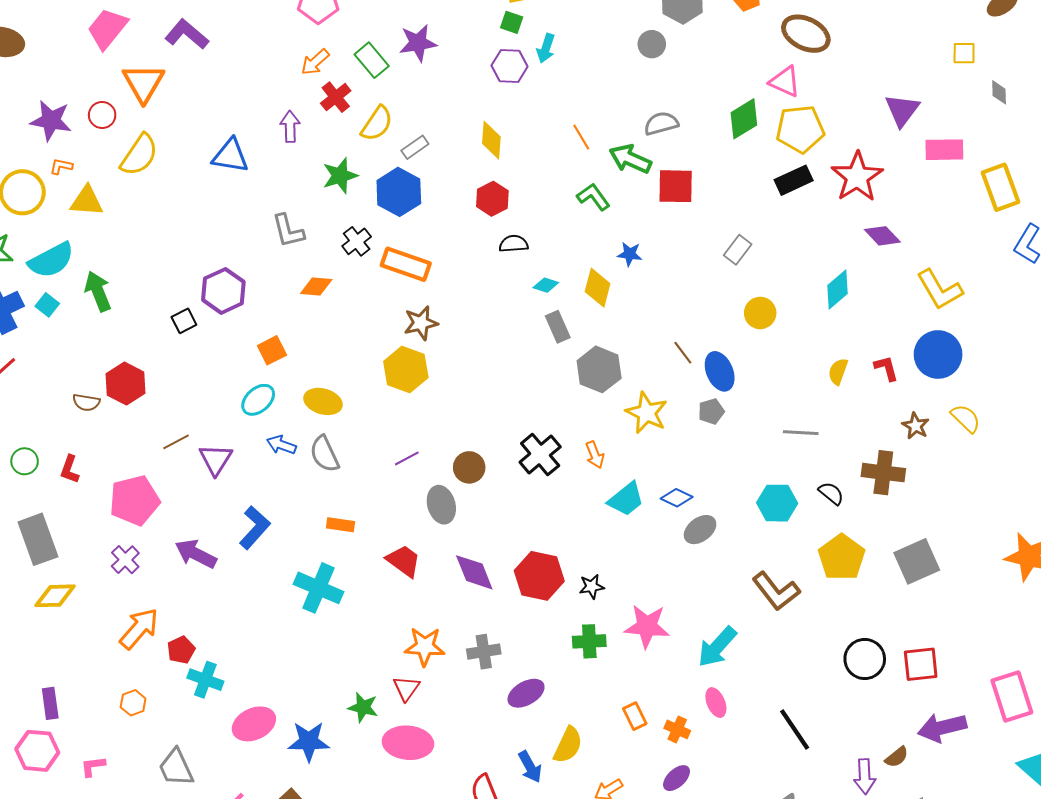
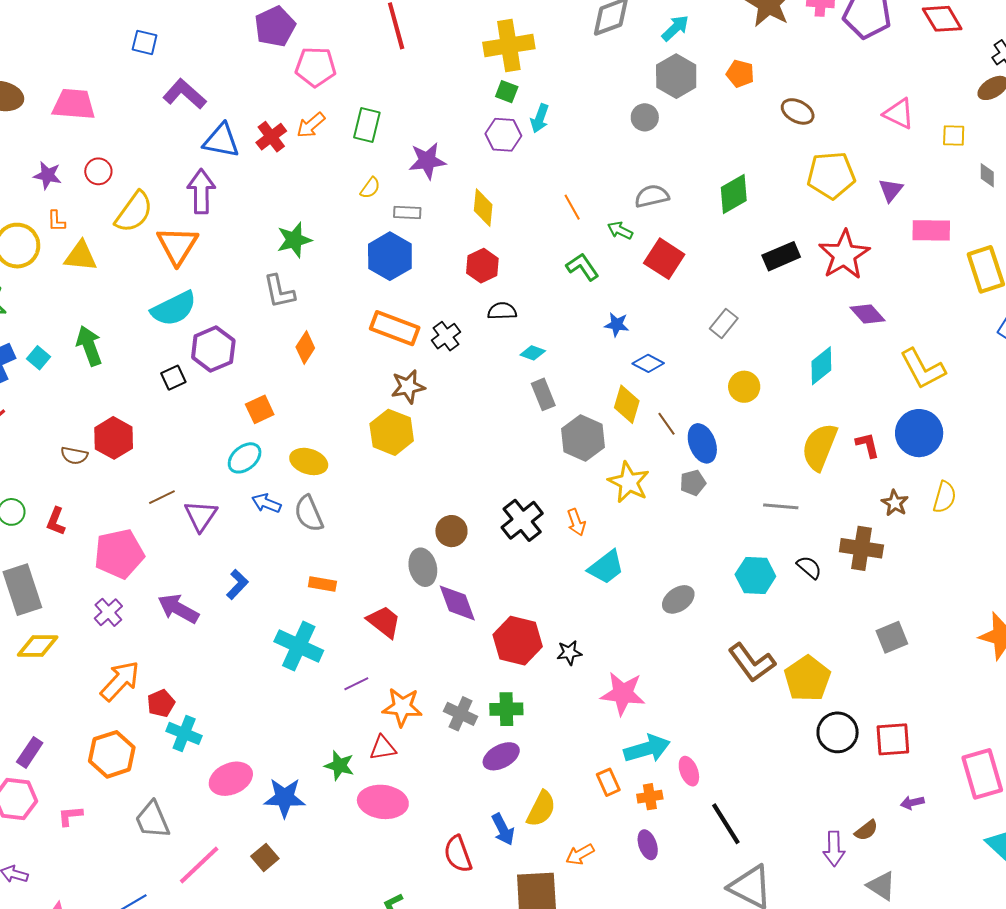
pink trapezoid: (107, 29) -> (74, 104), moved, turned 54
brown ellipse: (806, 34) -> (798, 111), size x0.7
purple star: (418, 43) -> (427, 161), moved
green rectangle: (372, 60) -> (367, 125), turned 52
pink triangle: (785, 82) -> (899, 114), moved
orange triangle: (143, 83) -> (177, 245), moved
red cross: (336, 97) -> (271, 137), moved
purple triangle: (902, 110) -> (891, 190), size x0.7
purple star: (51, 121) -> (48, 175), size x0.7
yellow semicircle: (377, 124) -> (370, 188), size x0.6
purple arrow: (290, 126) -> (201, 191), moved, size x1.4
yellow pentagon: (800, 129) -> (831, 175), moved
gray rectangle: (415, 147) -> (407, 213), turned 36
blue triangle: (230, 156) -> (221, 141), moved
green arrow: (630, 159) -> (620, 230), size x0.6
orange L-shape: (61, 166) -> (56, 221), turned -105
green star: (340, 176) -> (294, 240), moved
red square: (676, 186) -> (664, 259), turned 30
black cross: (357, 241) -> (446, 336), moved
cyan semicircle: (51, 260) -> (174, 309), moved
orange diamond: (316, 287) -> (305, 348), turned -64
yellow diamond: (598, 288) -> (627, 404), moved
yellow semicircle: (838, 371) -> (820, 447), size x1.8
yellow semicircle: (966, 418) -> (945, 497), turned 60
purple line: (407, 458) -> (356, 684), moved
blue diamond: (677, 498) -> (648, 363), moved
blue L-shape: (255, 528) -> (237, 584), size x0.7
yellow pentagon: (842, 557) -> (807, 679), moved
gray square: (917, 561) -> (892, 637), size x0.7
purple diamond: (474, 572) -> (457, 603), moved
green cross: (589, 641) -> (506, 709), moved
cyan arrow: (717, 647) -> (647, 749), moved, turned -150
gray cross: (484, 652) -> (461, 714), turned 32
red triangle: (406, 688) -> (383, 748), turned 44
purple rectangle: (50, 703) -> (30, 752), turned 40
orange hexagon: (133, 703) -> (112, 754), size x1.8
purple arrow: (942, 728) -> (912, 803), size x0.5
orange cross: (677, 729) -> (650, 797), turned -35
black line: (795, 730) -> (726, 824), moved
purple ellipse: (677, 778) -> (648, 845), turned -68

